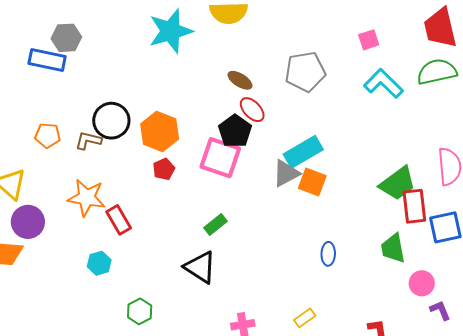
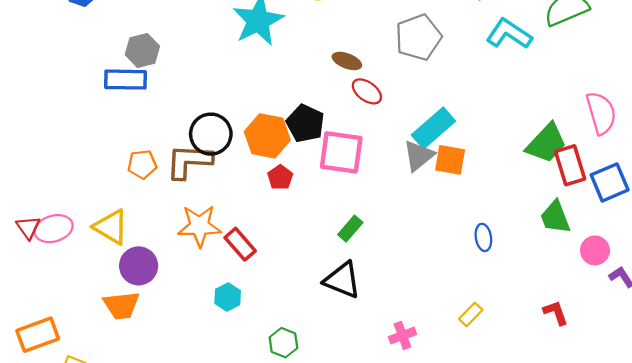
black pentagon: (235, 131) -> (305, 123), moved
brown L-shape: (88, 140) -> (189, 161), size x1.6

